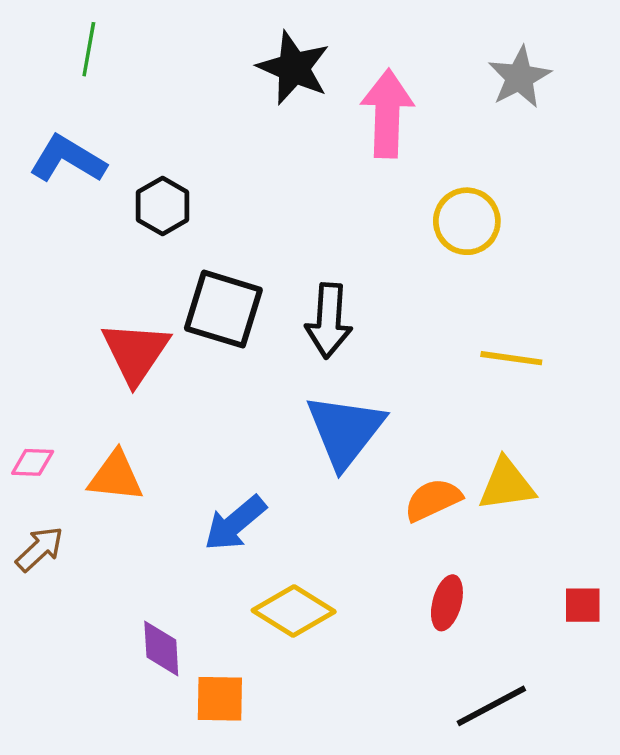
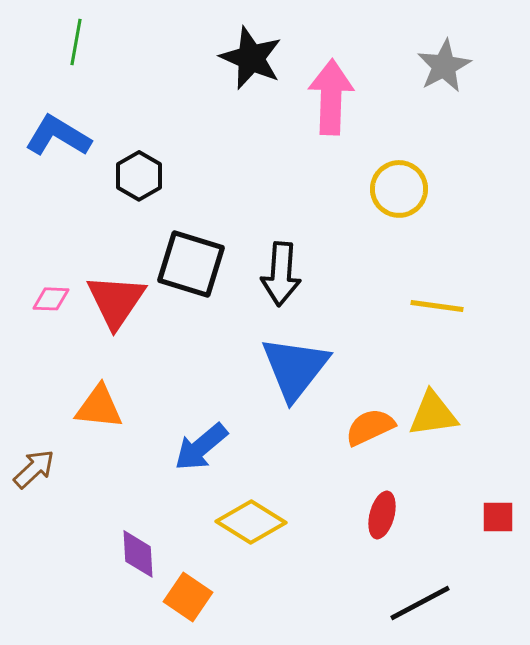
pink diamond: (33, 462) -> (51, 299), moved
orange square: (220, 699) -> (188, 597), turned 33

